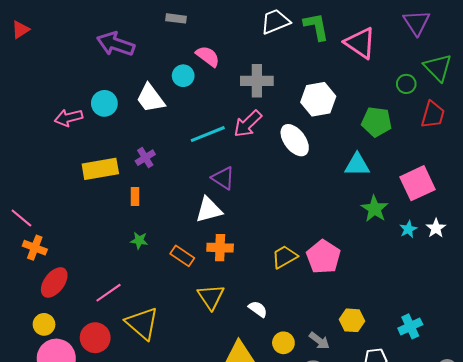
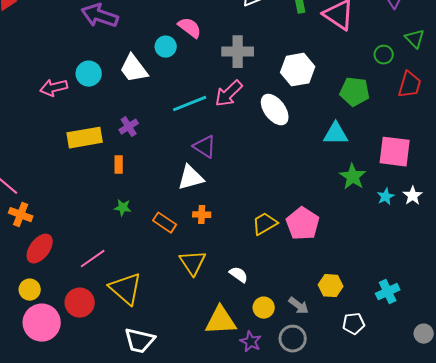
green triangle: (438, 68) -> (415, 39), size x0.7
pink square: (418, 183) -> (395, 152), turned 32
orange cross: (220, 248) -> (202, 215), size x0.7

